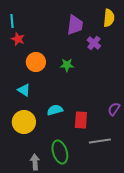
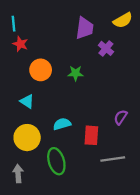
yellow semicircle: (109, 18) -> (123, 20), turned 54
purple semicircle: (114, 109) -> (121, 117), moved
green ellipse: (60, 152) -> (56, 161), moved
gray arrow: (35, 162) -> (18, 174), moved

